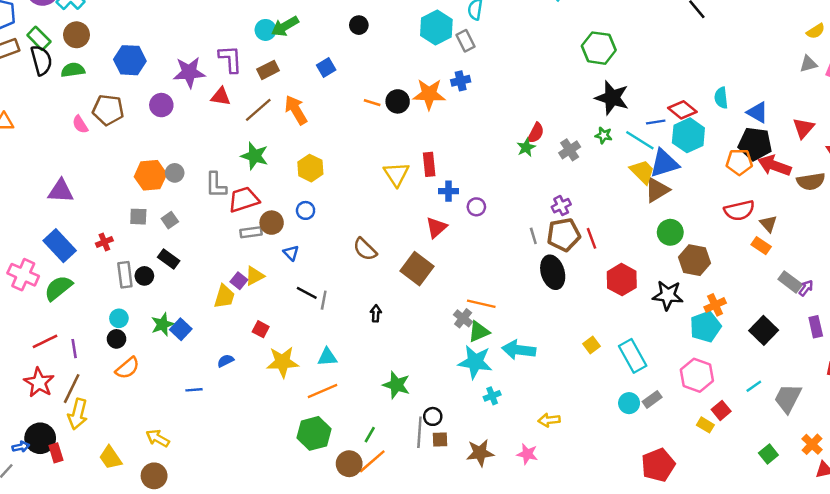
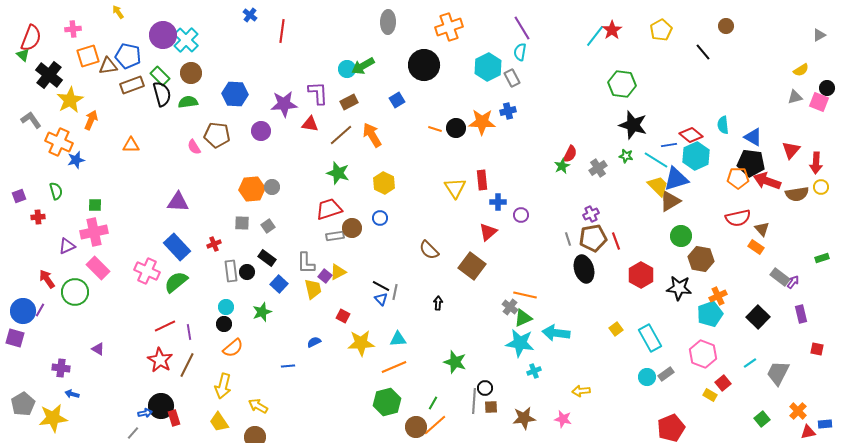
black circle: (359, 25) -> (424, 65), size x2.0
gray L-shape: (216, 185) -> (306, 263), moved
blue triangle: (291, 253) -> (381, 299), moved
yellow trapezoid: (224, 296) -> (313, 289), turned -30
blue square: (181, 329) -> (279, 284), moved
yellow arrow: (78, 414) -> (223, 386), moved

